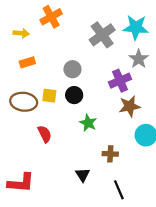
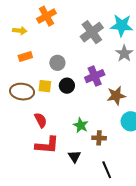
gray circle: (72, 69) -> (57, 63), moved
purple cross: (120, 81) -> (95, 76), moved
green star: (88, 123) -> (81, 125), moved
red L-shape: (21, 183) -> (47, 145), moved

